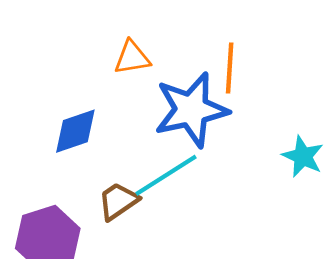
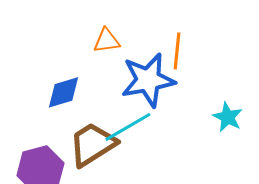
brown trapezoid: (118, 201) -> (93, 144), size x1.6

